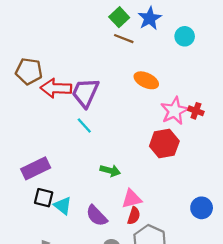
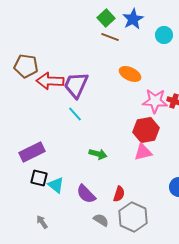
pink star: (174, 111) -> (155, 101), turned 30
pink triangle: (132, 199) -> (143, 152), moved

